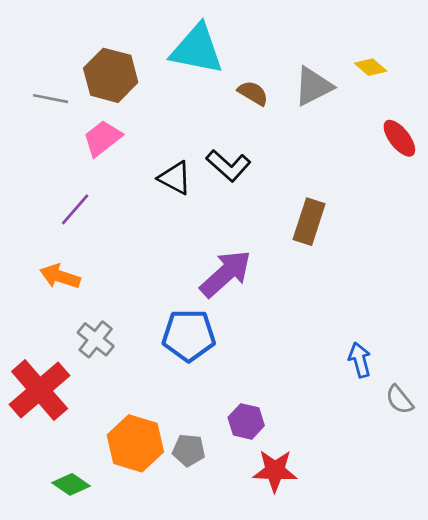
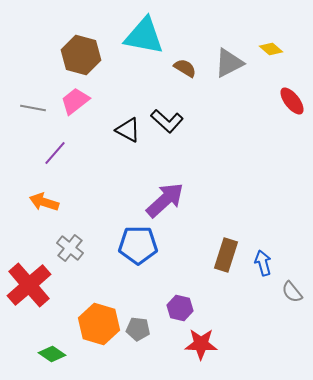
gray line: (50, 99) -> (33, 108), moved
brown rectangle: (309, 222) -> (226, 255), moved

